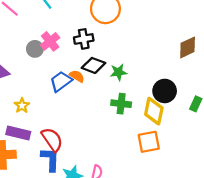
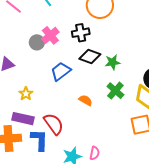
orange semicircle: (77, 76) -> (86, 100), moved
green cross: (121, 104) -> (115, 91), turned 36
blue L-shape: (50, 159) -> (39, 140), moved

